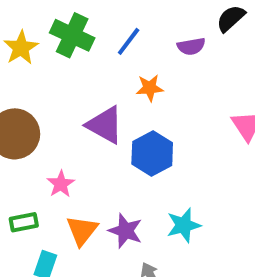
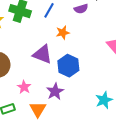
cyan star: (184, 225) -> (104, 100), moved
purple star: (125, 231) -> (55, 91), moved, turned 30

